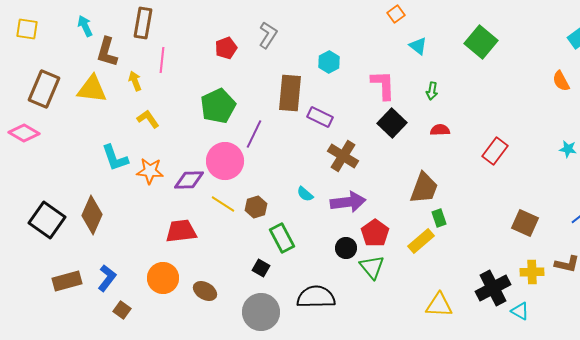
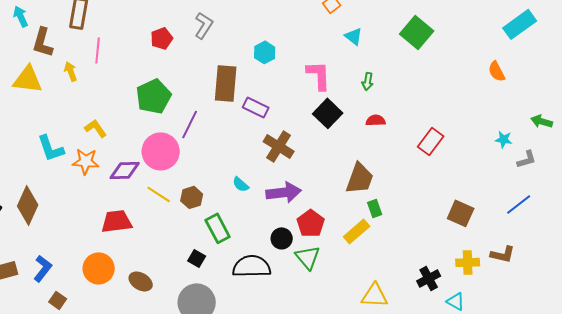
yellow L-shape: (148, 119) -> (96, 128), moved
black cross: (493, 288) -> (429, 278), size x0.7
black semicircle: (316, 297) -> (252, 266), moved

